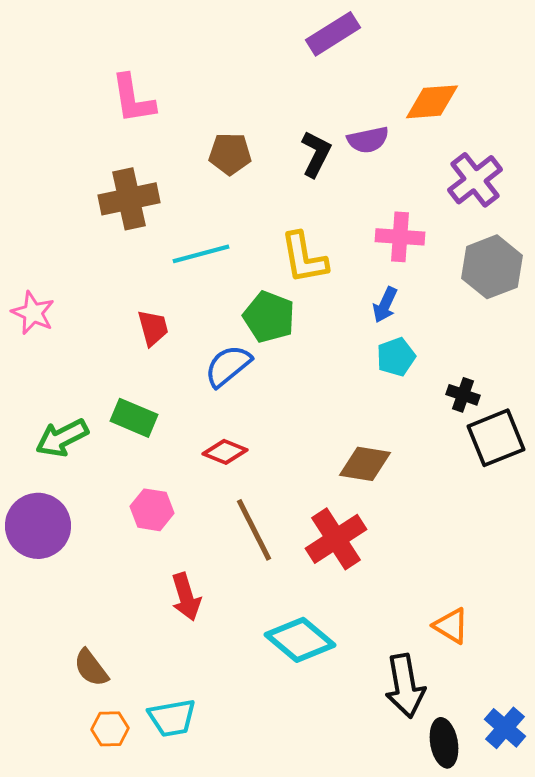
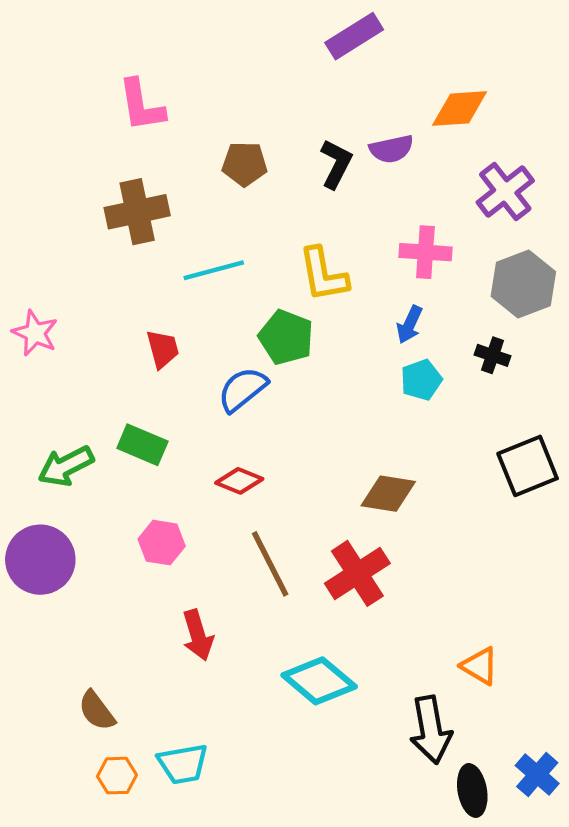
black cross: (463, 395) -> (492, 355), moved

